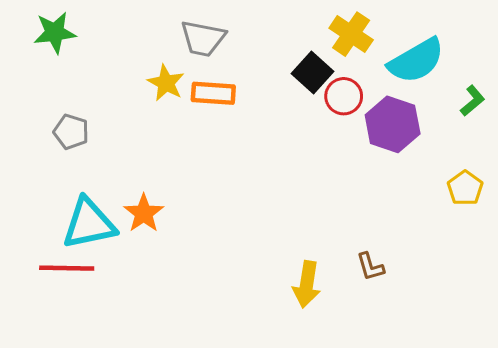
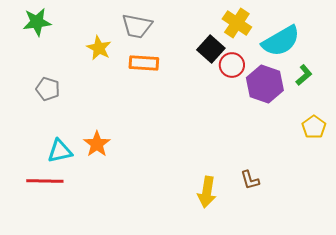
yellow star: (166, 83) -> (99, 48), moved
green L-shape: (473, 101) -> (304, 75), moved
cyan triangle: (89, 224) -> (60, 151), size x0.7

